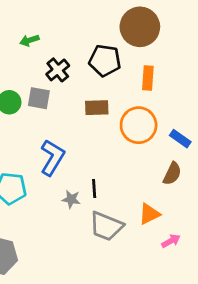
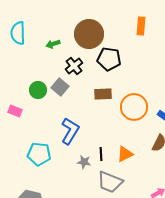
brown circle: (140, 27) -> (89, 34), moved
orange rectangle: (148, 78) -> (141, 26), moved
gray square: (39, 98) -> (60, 87), turned 30
orange triangle: (149, 214) -> (125, 154), moved

